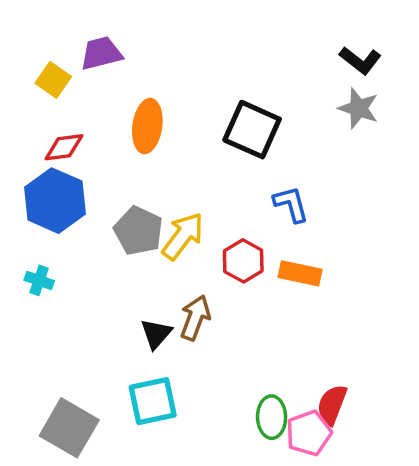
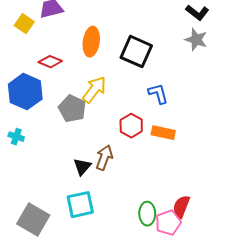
orange ellipse: (147, 126) -> (91, 42), moved
red diamond: (64, 147) -> (50, 62), moved, turned 30
yellow arrow: (183, 236) -> (94, 90), moved

